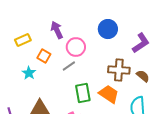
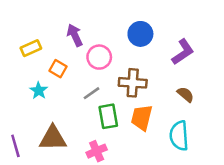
gray line: (69, 66) -> (91, 93), moved
brown cross: (119, 70) -> (133, 83), moved
orange trapezoid: (109, 94) -> (142, 118), turned -110

